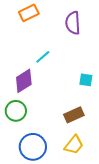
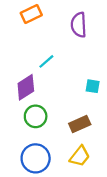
green circle: (16, 111) -> (36, 116), moved

